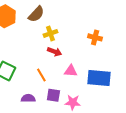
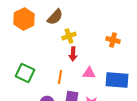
red arrow: (54, 52) -> (73, 54), turned 72
orange line: (41, 75) -> (60, 77), turned 40

